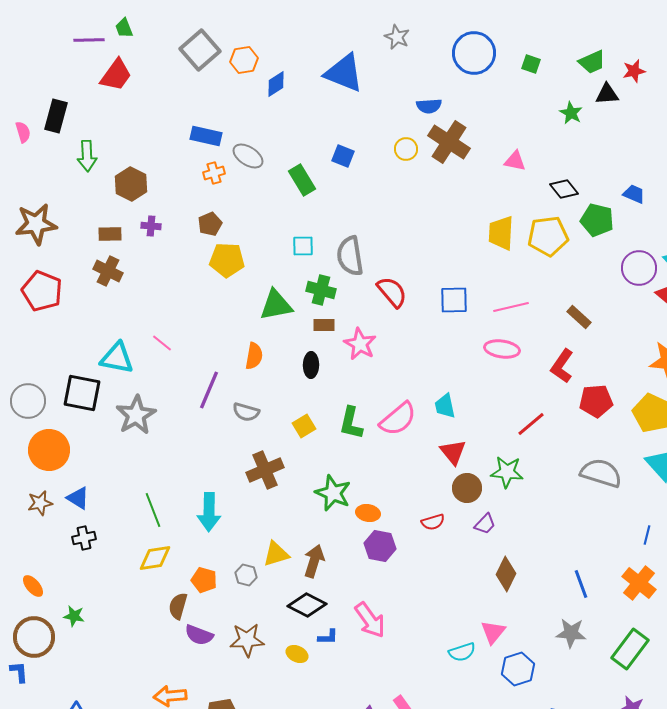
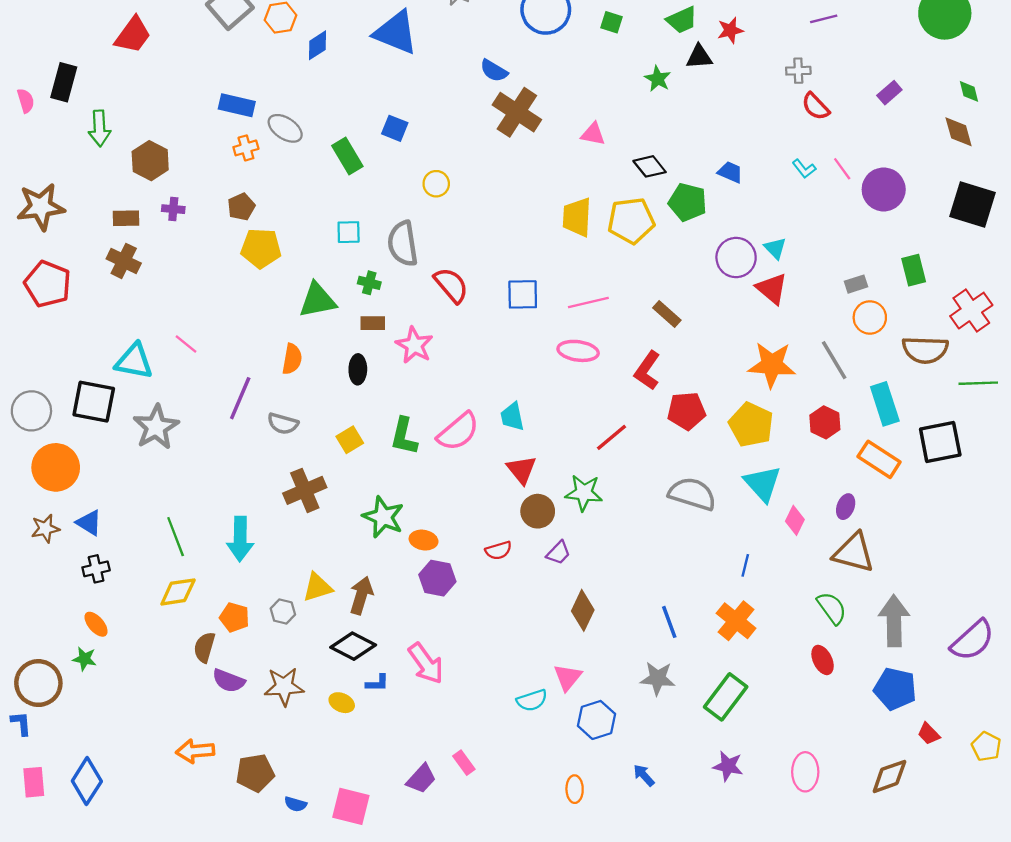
blue semicircle: (429, 106) -> (494, 71), turned 35
yellow circle: (406, 149) -> (436, 184), moved
green cross: (321, 290) -> (369, 283), size x0.7
orange ellipse: (33, 586) -> (96, 624), moved

